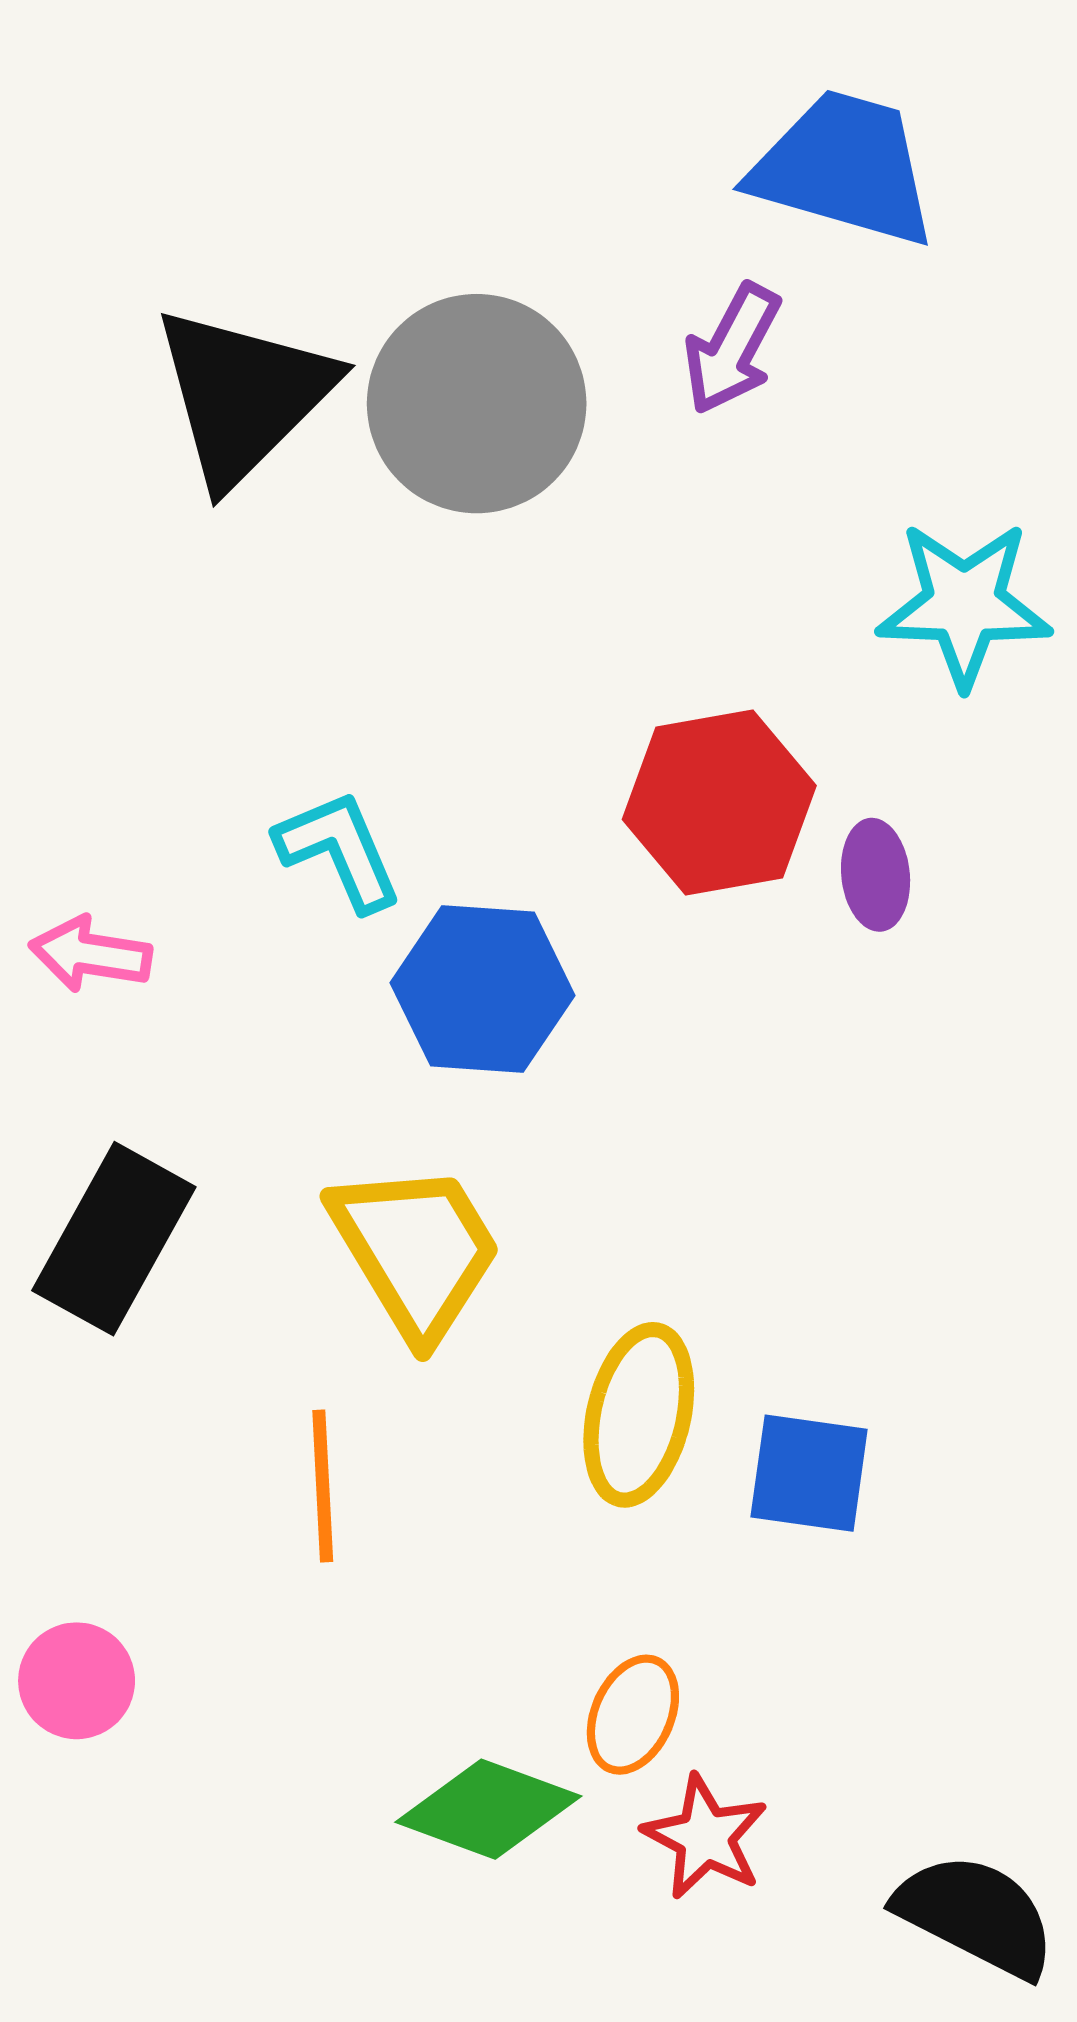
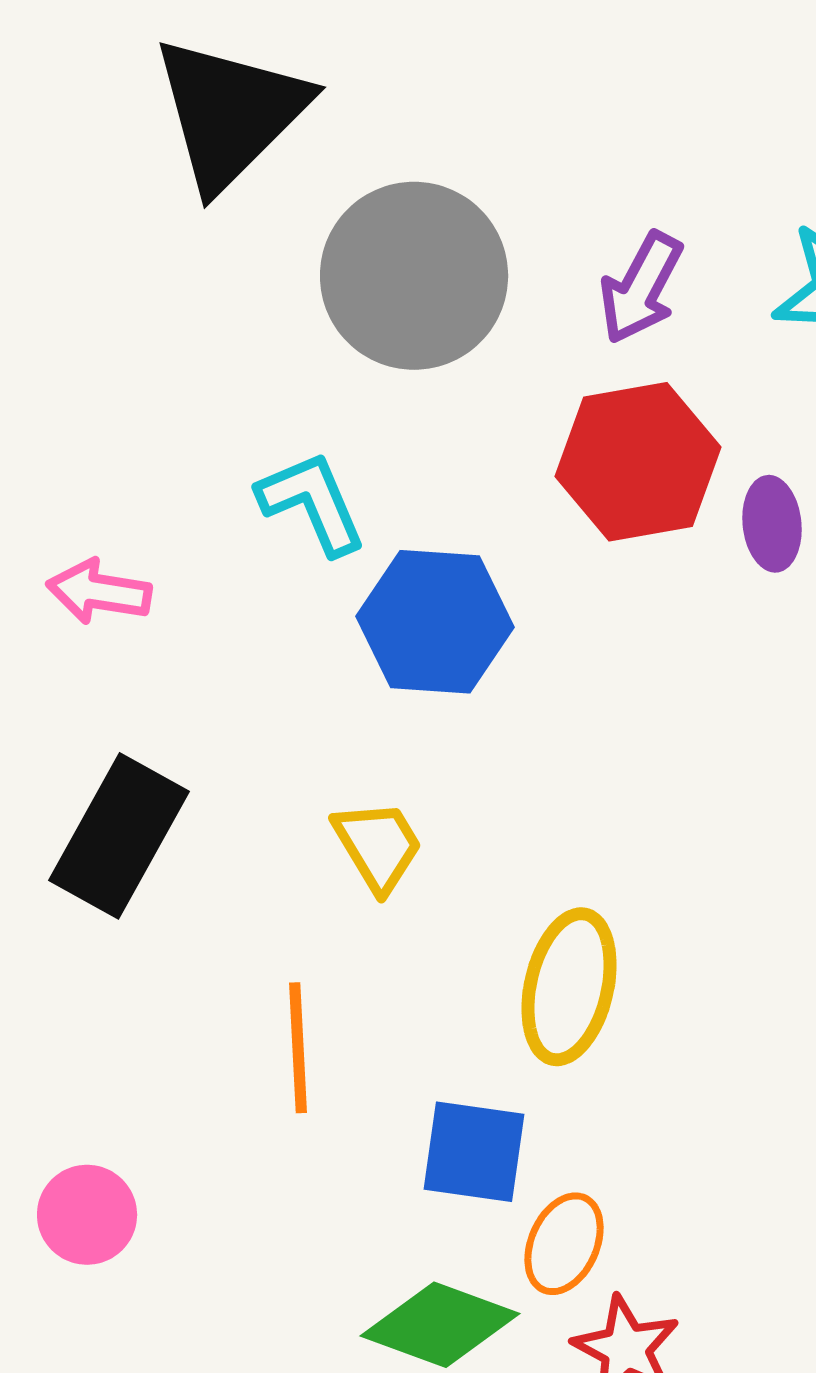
purple arrow: (732, 349) -> (641, 288), moved
gray circle: (477, 404) -> (414, 276), moved
yellow trapezoid: (416, 1250) -> (378, 846), size x0.6
blue square: (809, 1473) -> (474, 1152), moved

